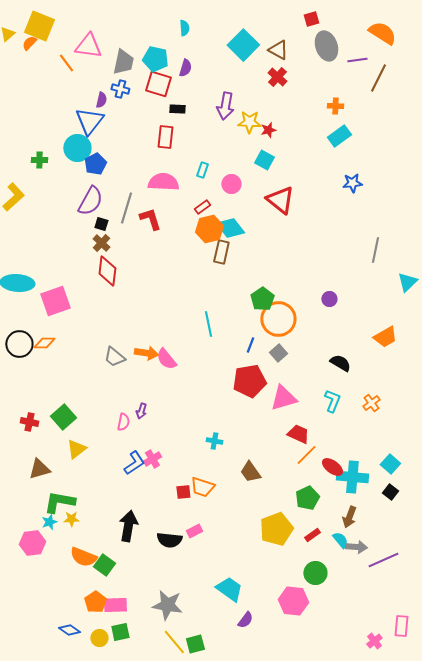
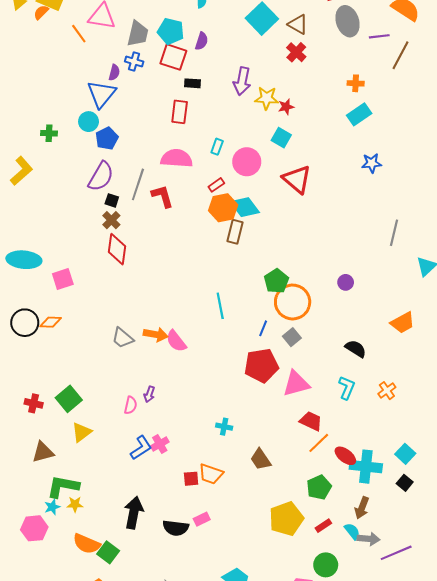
cyan circle: (77, 148) -> (89, 122), size x0.7
pink circle: (231, 184) -> (247, 162), size x1.4
pink square: (55, 301) -> (63, 279), size x0.7

